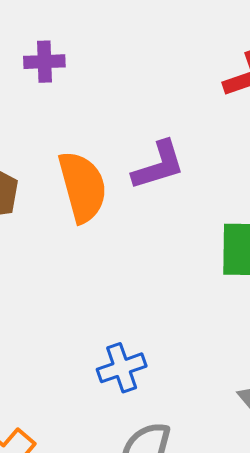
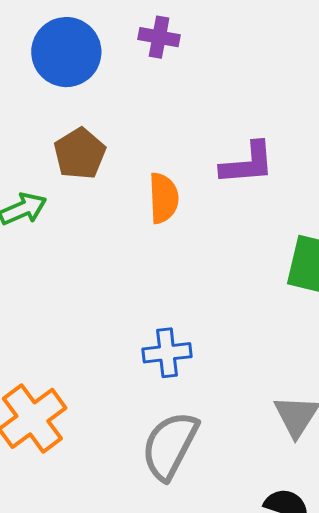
orange semicircle: (82, 187) -> (164, 198), moved, size x0.7

